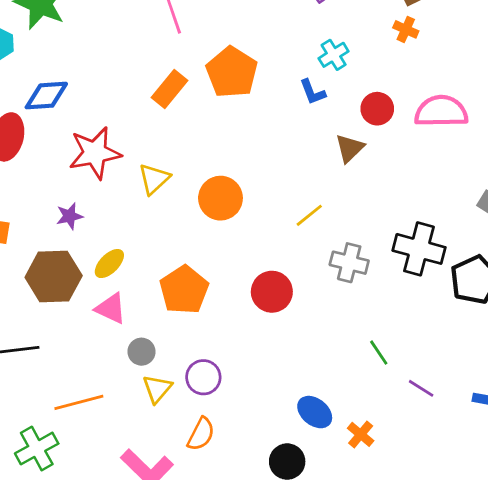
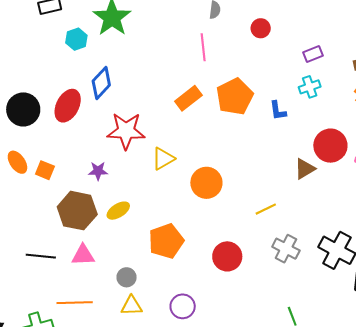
cyan cross: (334, 55) -> (310, 87), moved
blue L-shape: (313, 92) -> (278, 111), moved
blue diamond: (46, 96) -> (101, 83), turned -56
red circle: (377, 109) -> (330, 146), size x1.4
pink triangle: (111, 308) -> (83, 255), moved, turned -40
purple circle: (203, 377) -> (183, 306), moved
yellow triangle: (157, 389) -> (131, 306), turned 35

